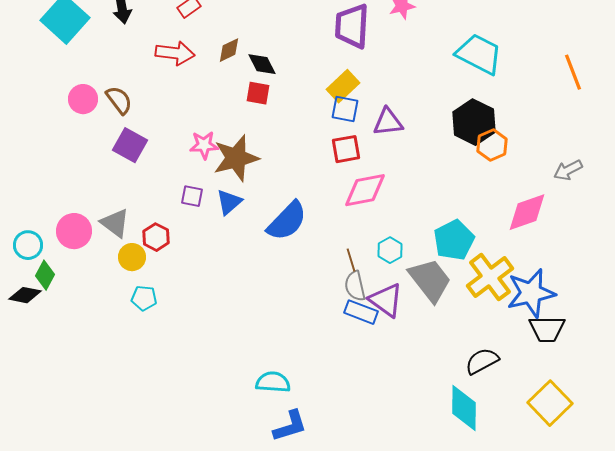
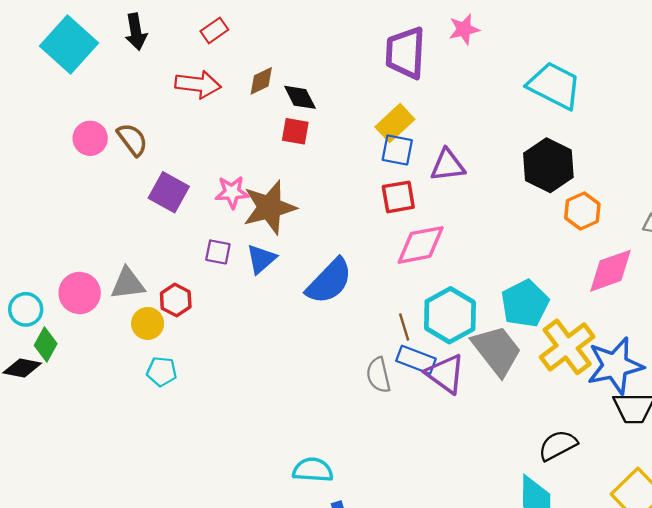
purple square: (130, 145) -> (169, 192), moved
orange hexagon: (492, 145) -> (582, 211), moved
gray triangle: (115, 223) -> (128, 284), turned -44
cyan hexagon: (390, 250) -> (450, 315), size x1.8
gray semicircle: (355, 286) -> (378, 375), moved
blue rectangle: (361, 312) -> (416, 360), moved

